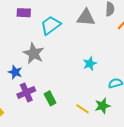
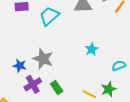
gray star: (34, 53) -> (43, 59), moved

